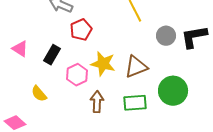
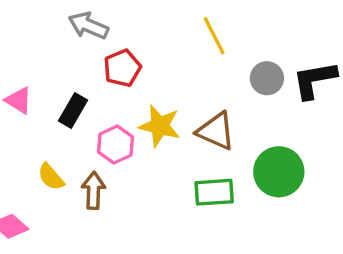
brown triangle: (136, 67) -> (216, 131), turned 45
brown arrow: (97, 102) -> (93, 190), moved

